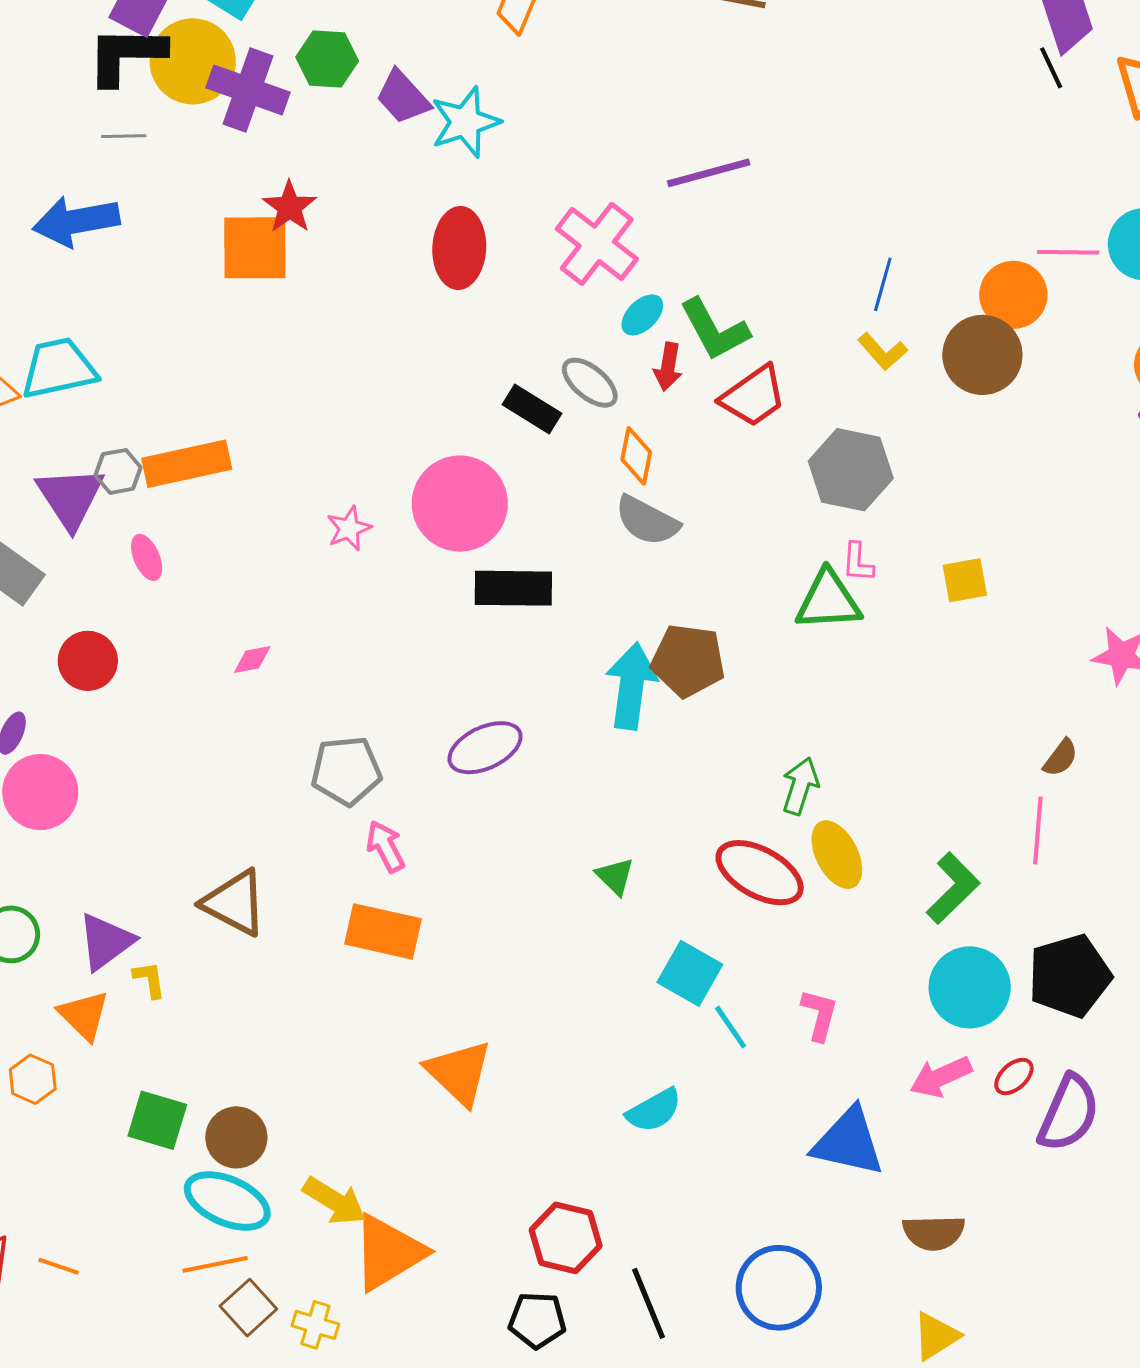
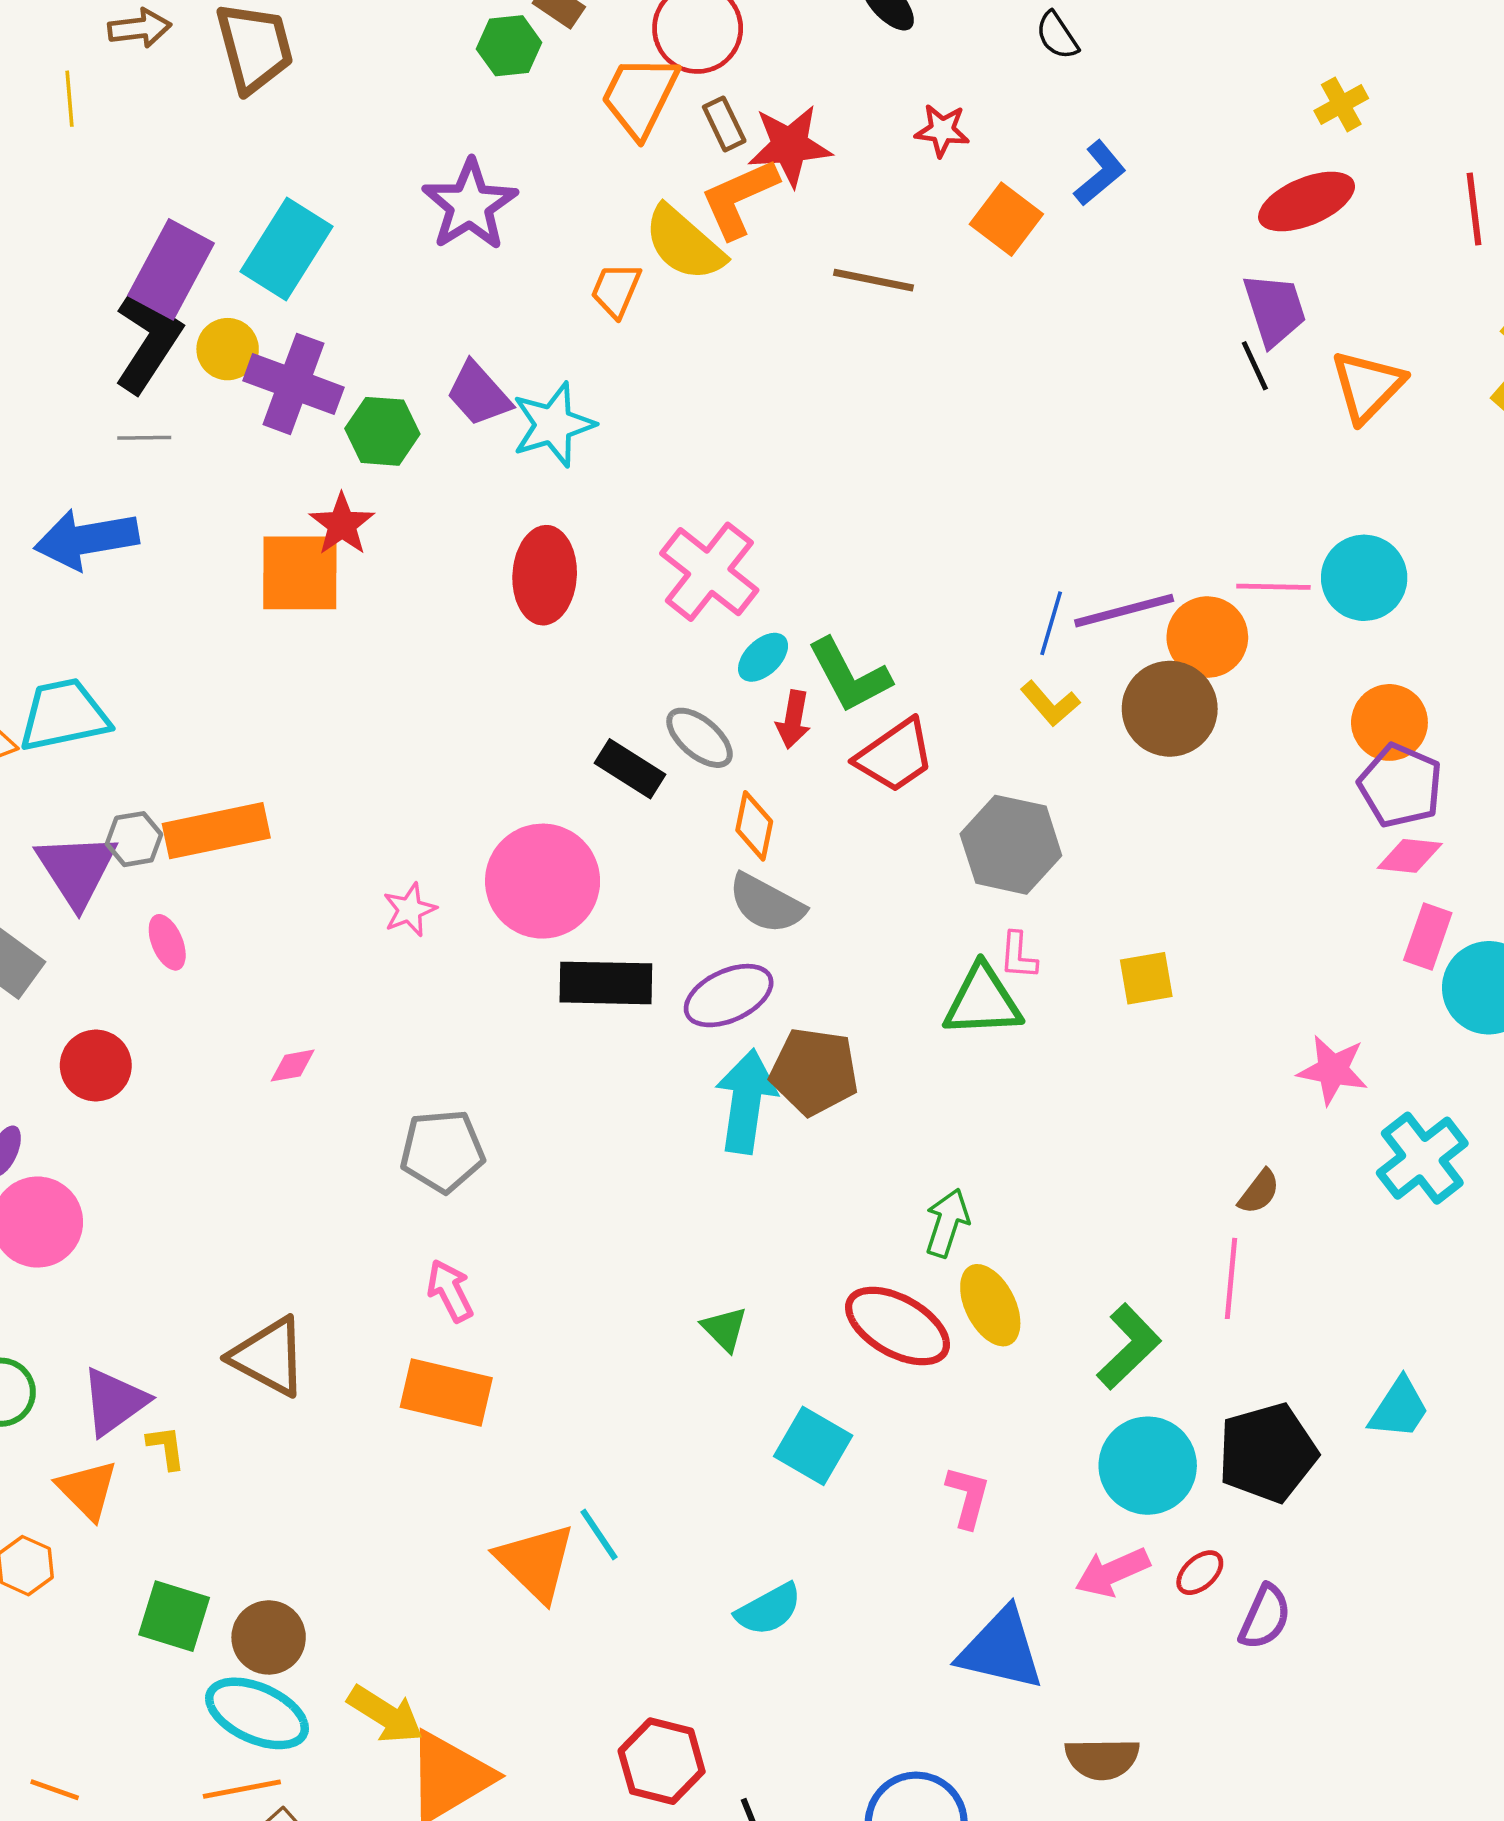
black L-shape: (126, 55) -> (148, 341), turned 122
green hexagon: (327, 59) -> (382, 431), moved
yellow circle: (193, 61) -> (228, 349), size x0.6
purple line: (709, 173) -> (1124, 611), moved
purple ellipse: (485, 748) -> (729, 996), moved
gray pentagon: (346, 771) -> (442, 1151), moved
cyan line: (731, 1027) -> (599, 1535), moved
purple semicircle: (1069, 1113) -> (1265, 1617), size x0.7

